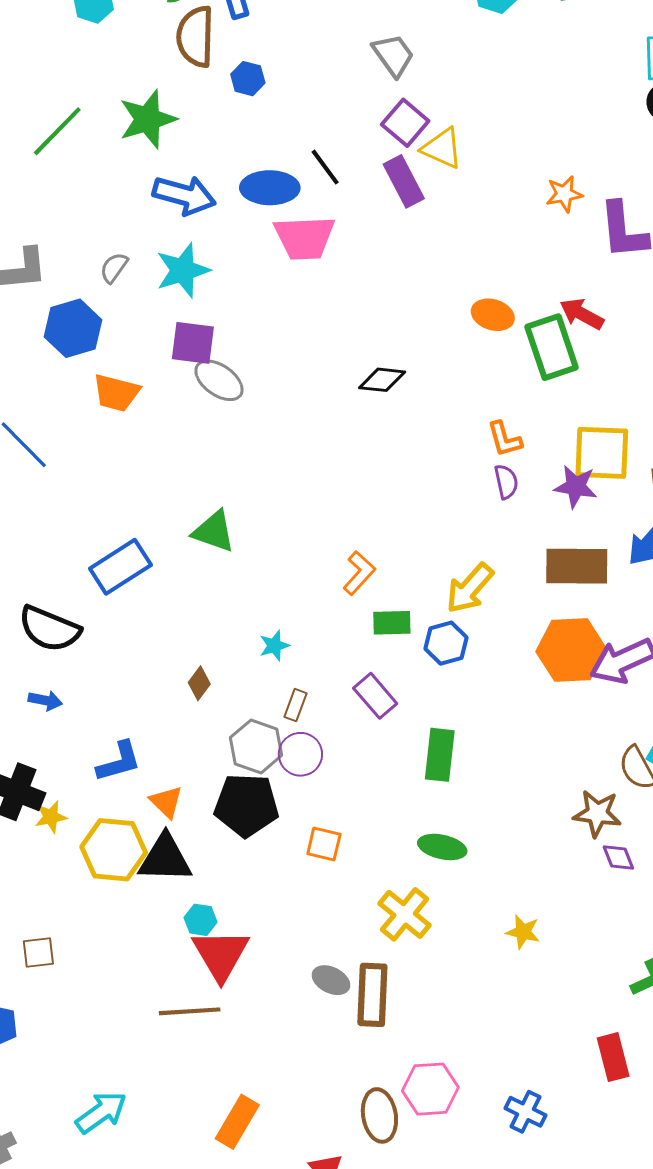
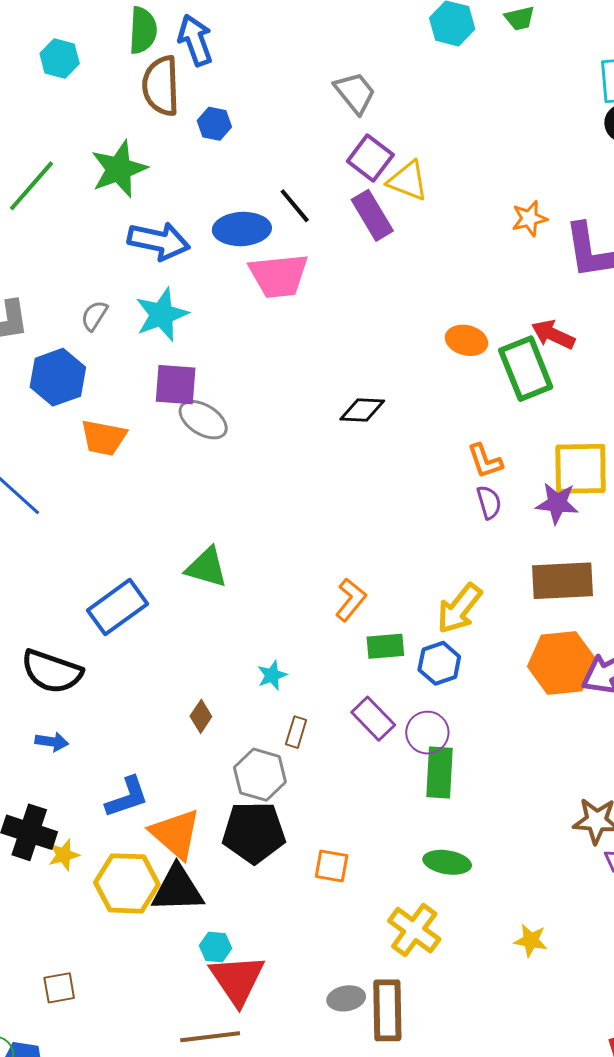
purple circle: (300, 754) -> (427, 733), moved
orange triangle: (166, 802) -> (175, 834), size x1.6
gray ellipse: (331, 980) -> (346, 998), turned -33

